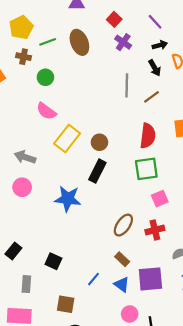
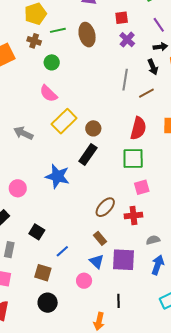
red square: (114, 19) -> (122, 18), turned 32
pink circle: (22, 187) -> (18, 188), moved
blue line: (93, 279) -> (62, 251), moved
pink circle: (130, 314) -> (84, 281), moved

